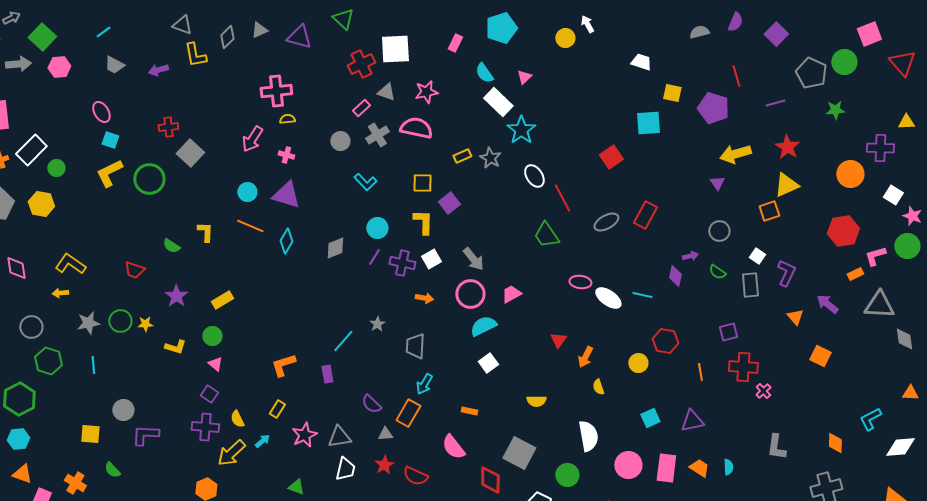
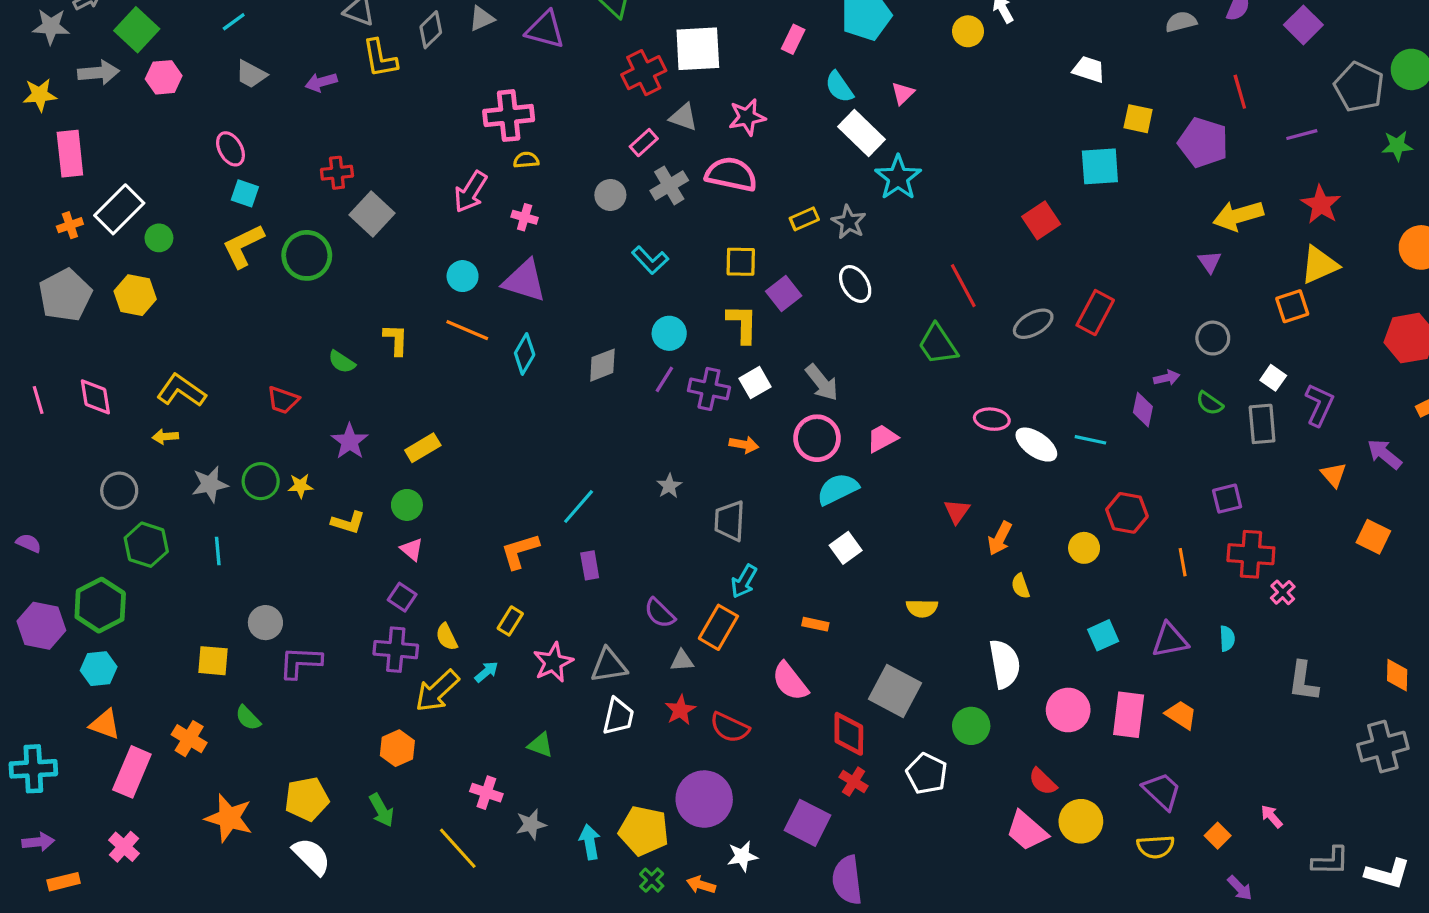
white ellipse: (534, 176) -> (855, 284), moved
cyan line: (343, 341) -> (579, 507), moved
cyan semicircle: (728, 467) -> (1227, 638), moved

